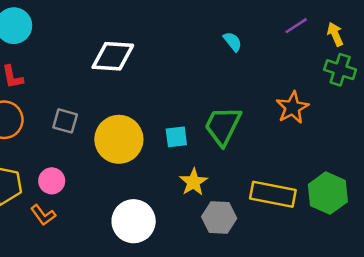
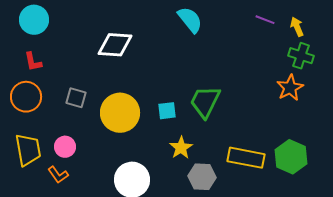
purple line: (296, 26) -> (265, 20), turned 54
cyan semicircle: (233, 42) -> (190, 20), moved, size x1.6
orange star: (292, 108) -> (290, 88), moved

